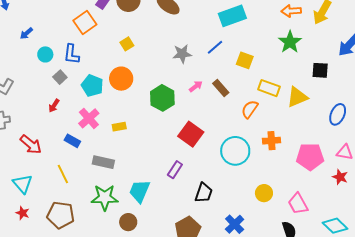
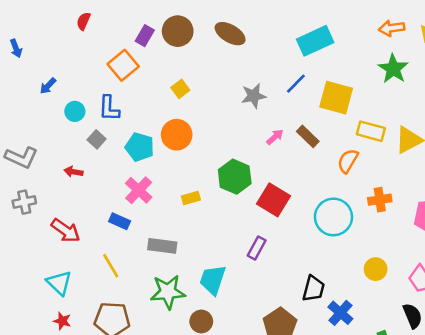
yellow square: (245, 60) -> (336, 98), size x1.5
green hexagon: (162, 98) -> (235, 177), moved
red arrow: (54, 106) -> (73, 172), moved, turned 72
yellow rectangle: (119, 127) -> (191, 198), moved
black trapezoid: (204, 193) -> (313, 289), moved

